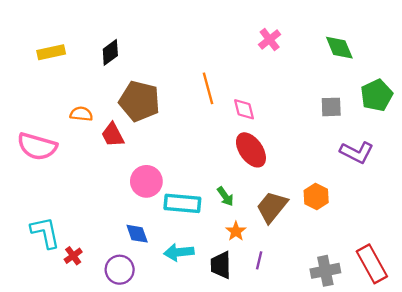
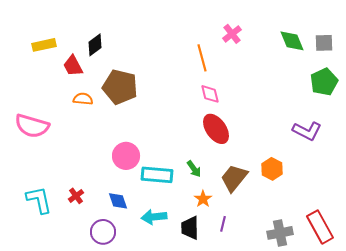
orange line: (208, 88) -> (202, 58), moved
gray square: (331, 107) -> (324, 43), moved
orange semicircle: (81, 114) -> (83, 99), moved
red trapezoid: (113, 135) -> (73, 66), moved
red cross: (73, 256) -> (76, 196), moved

